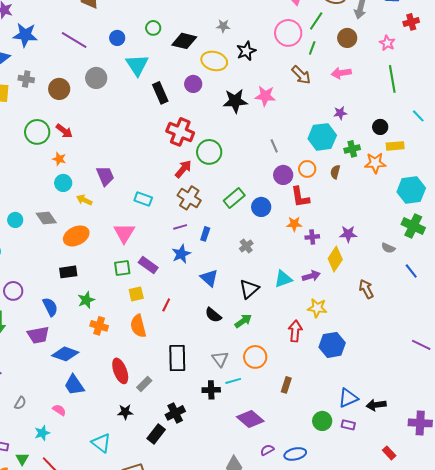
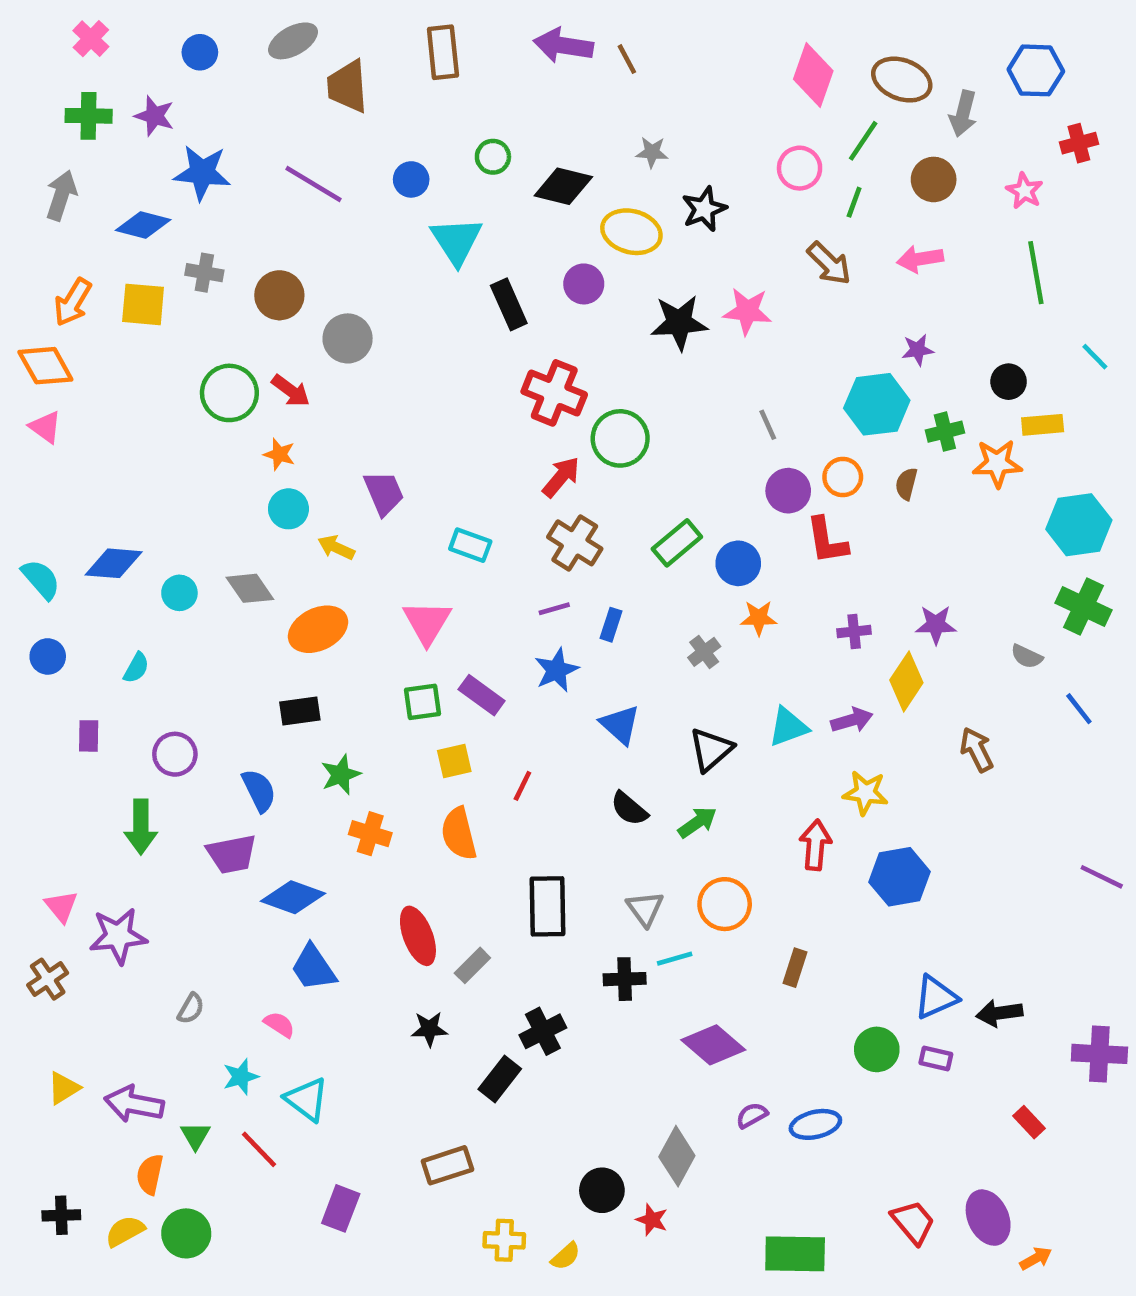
pink circle: (288, 33) -> (800, 168), size x0.7
gray circle: (96, 78) -> (348, 338), moved
orange star: (294, 224) -> (759, 618), moved
cyan triangle: (101, 443) -> (307, 1099), moved

